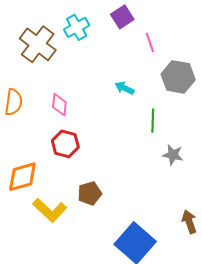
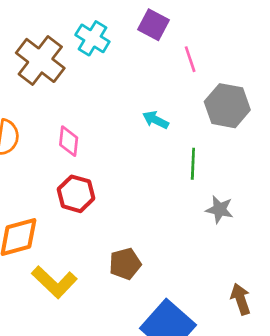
purple square: (122, 17) -> (154, 25), turned -30
cyan cross: (77, 27) -> (92, 38), turned -30
brown pentagon: (90, 193) -> (125, 264), moved

